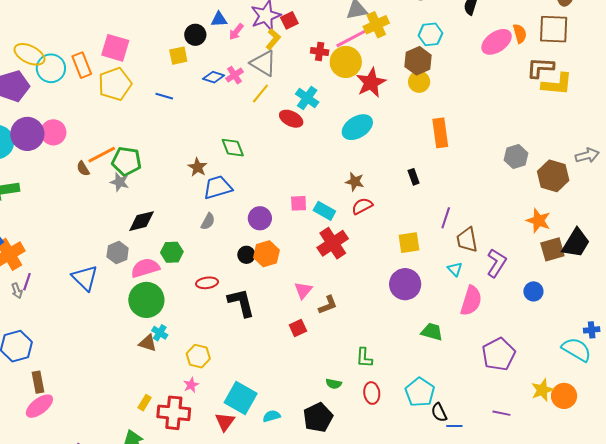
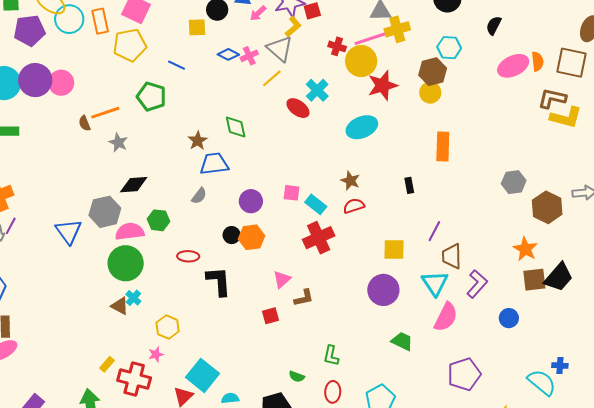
green pentagon: (127, 161) -> (151, 97), moved
gray hexagon: (118, 253) -> (105, 212), size x1.4
cyan triangle: (455, 269) -> (435, 283), size x1.8

